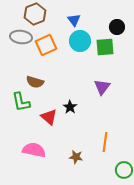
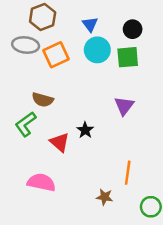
black circle: (117, 27) -> (133, 29), moved
green L-shape: (21, 102) -> (26, 124), turned 65
brown star: (76, 157) -> (105, 197), moved

